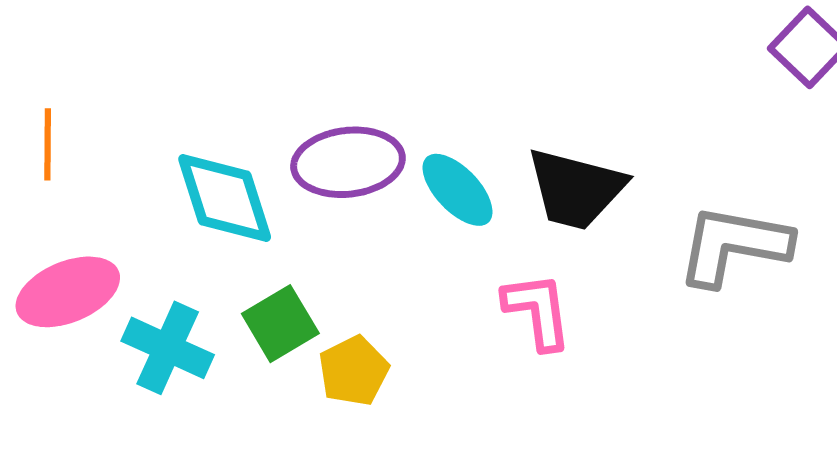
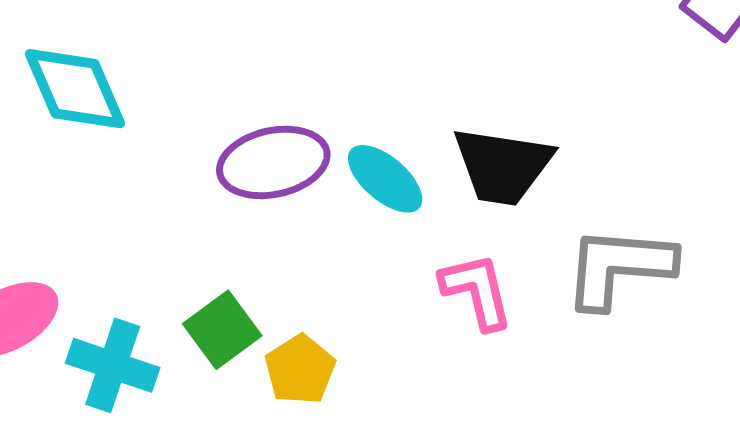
cyan diamond: (225, 198) -> (75, 89), moved
gray L-shape: (734, 245) -> (619, 267), moved

